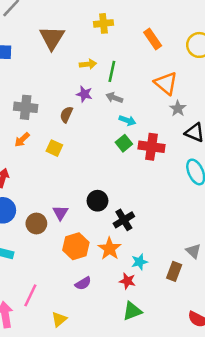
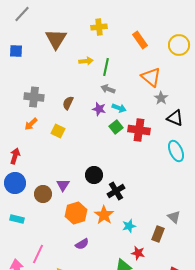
purple star: (84, 94) -> (99, 109), moved
red star: (127, 281) -> (138, 253), moved

